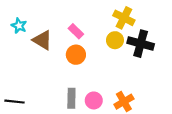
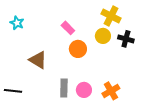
brown triangle: (42, 40) -> (38, 60), moved
black cross: (141, 44) -> (126, 39), size x0.7
orange circle: (76, 55) -> (78, 49), moved

